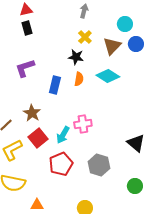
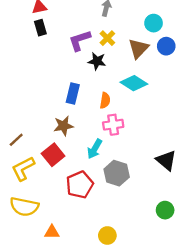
purple L-shape: (25, 68) -> (80, 40), moved
orange semicircle: (79, 79) -> (105, 100), moved
brown star: (32, 113) -> (63, 126), moved, turned 30
pink cross: (83, 124) -> (113, 125), moved
cyan arrow: (63, 135) -> (95, 149), moved
gray hexagon: (99, 165) -> (117, 173), moved

